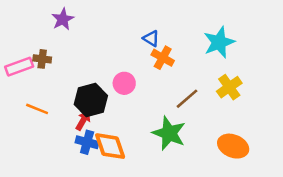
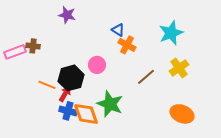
purple star: (63, 19) -> (67, 15), moved, turned -30
orange line: (37, 109) -> (47, 85), moved
green star: (169, 133) -> (110, 104), moved

